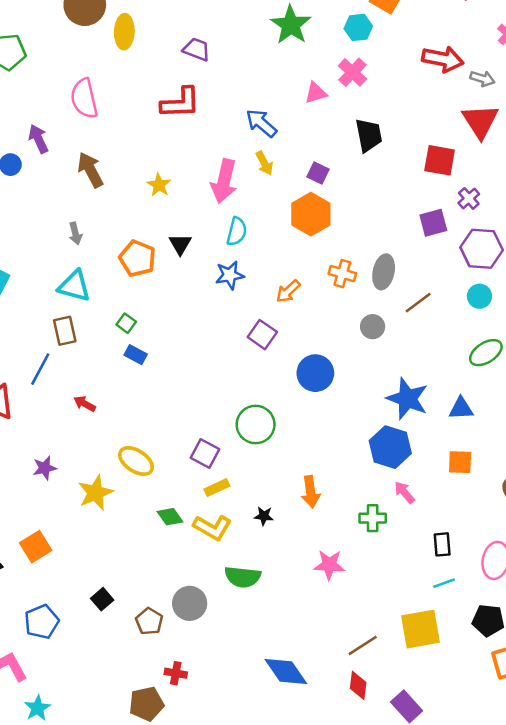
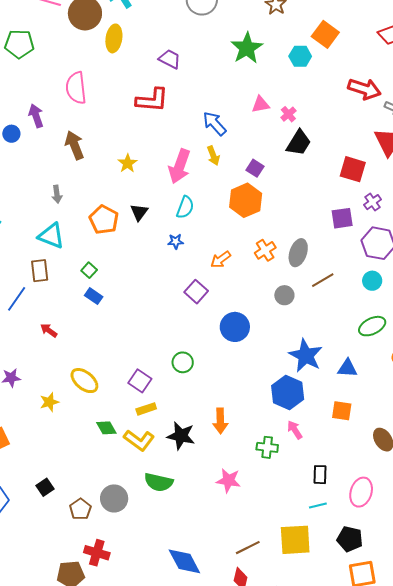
pink cross: (352, 72) -> (288, 114), moved, size x0.7
black trapezoid: (369, 135) -> (299, 143), turned 36
orange cross: (342, 274) -> (265, 250), turned 35
blue star: (230, 275) -> (176, 241), size x0.7
green circle: (256, 424) -> (183, 362), size x0.7
yellow star: (95, 493) -> (49, 402), size x0.7
black star: (264, 516) -> (181, 436), size x1.8
red cross: (176, 673) -> (97, 553), size x1.4

